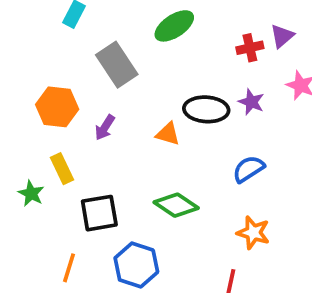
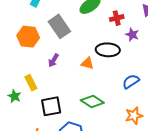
red cross: (250, 48) -> (117, 18), moved
purple star: (251, 102) -> (132, 35), moved
orange hexagon: (57, 107) -> (28, 37), moved
orange star: (253, 233) -> (134, 116), turned -30

